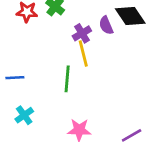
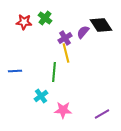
purple semicircle: (106, 25) -> (83, 32), turned 64
cyan cross: (24, 115) -> (41, 96), moved

